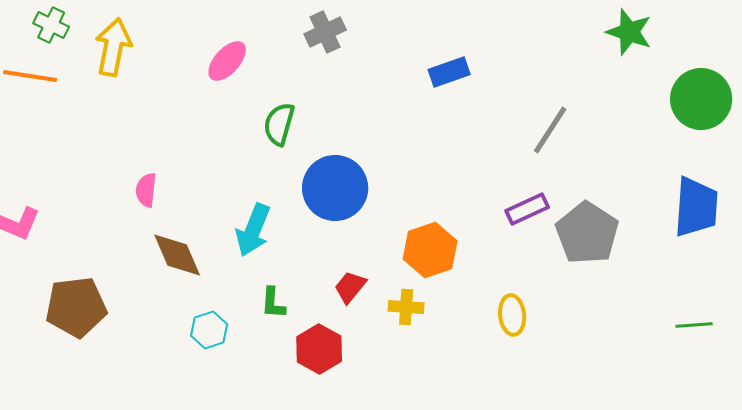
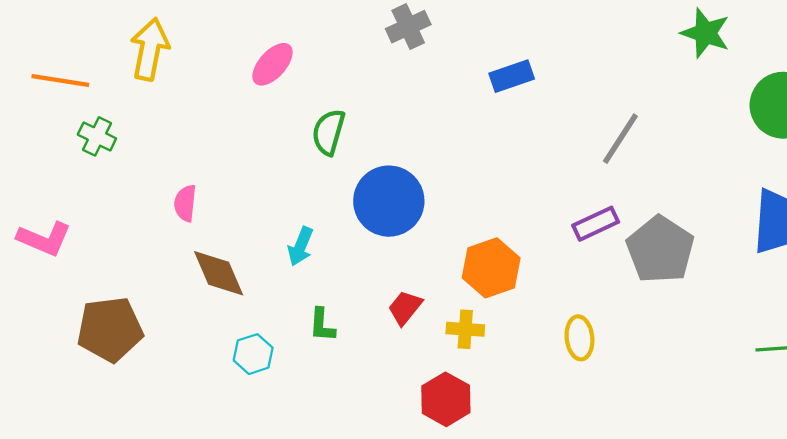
green cross: (51, 25) -> (97, 136), moved
gray cross: (325, 32) -> (408, 27), moved
cyan arrow: (253, 230) -> (301, 246), size x0.7
red hexagon: (319, 349) -> (446, 399), moved

